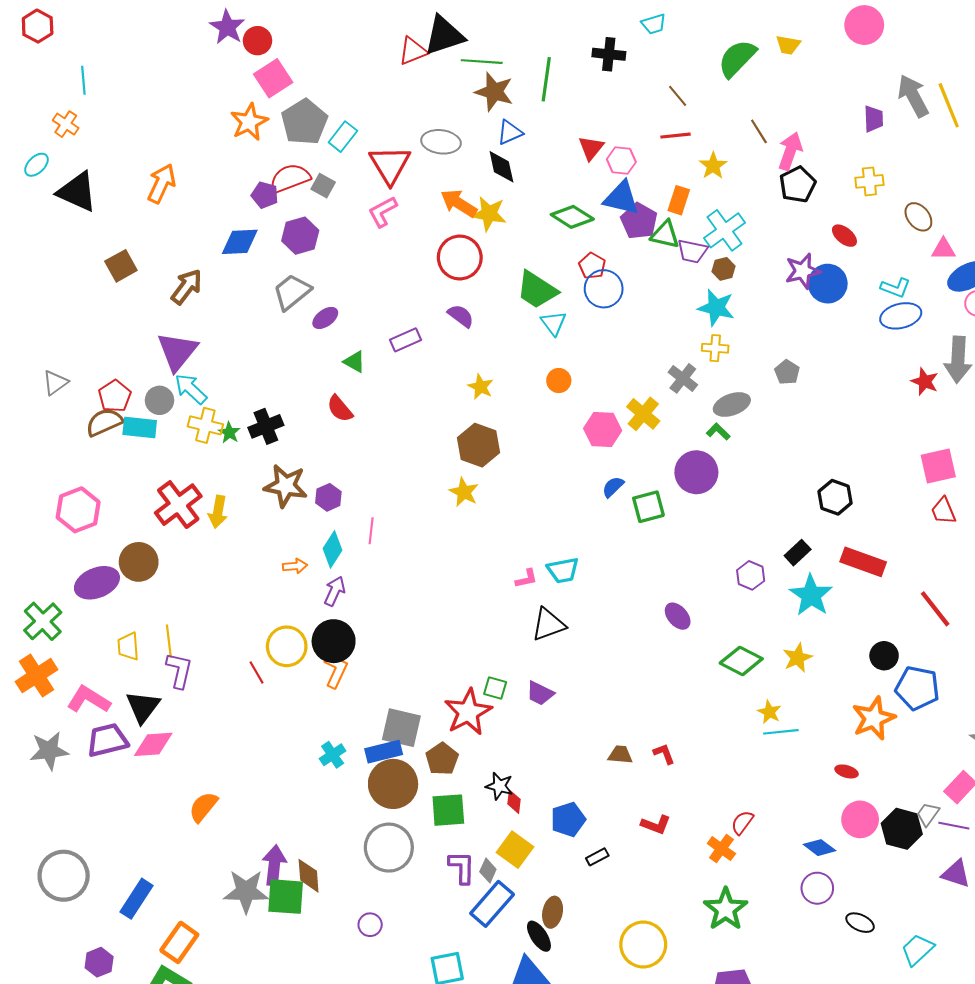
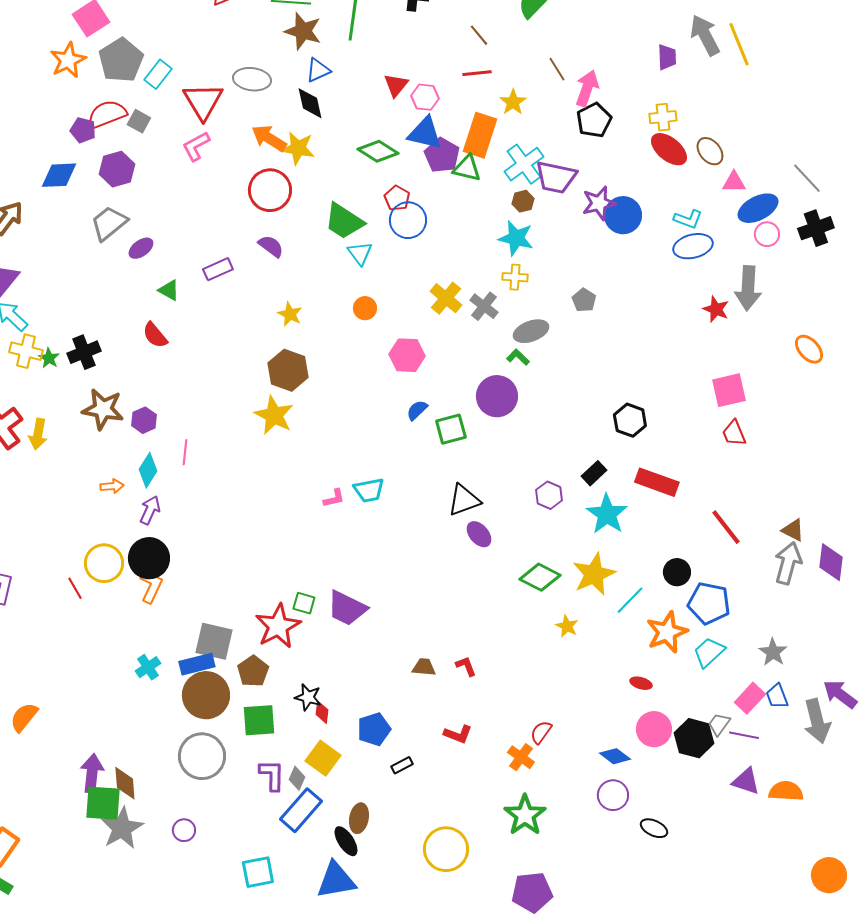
orange rectangle: (679, 200) -> (480, 135), size x1.6
red ellipse: (844, 236) -> (669, 149), moved, size x1.5
purple trapezoid: (692, 251) -> (556, 177), moved, size x1.4
yellow cross: (643, 414) -> (446, 298), moved
yellow star: (464, 492) -> (274, 415), size x1.4
black triangle: (548, 624) -> (464, 500), moved
yellow star: (798, 658) -> (594, 574), size x1.5
purple trapezoid: (540, 693) -> (347, 608), size x1.5
cyan line: (781, 732) -> (630, 600), moved, turned -40
gray star: (246, 891) -> (122, 828), moved, turned -30
cyan trapezoid: (917, 950) -> (709, 652), moved

